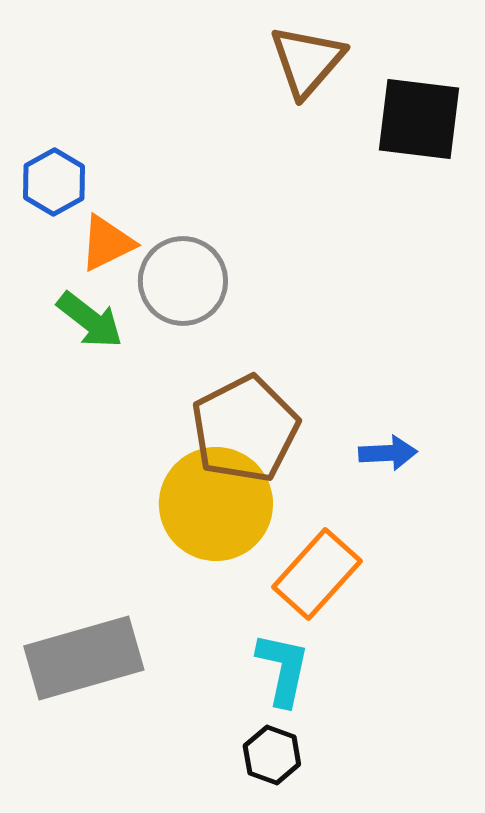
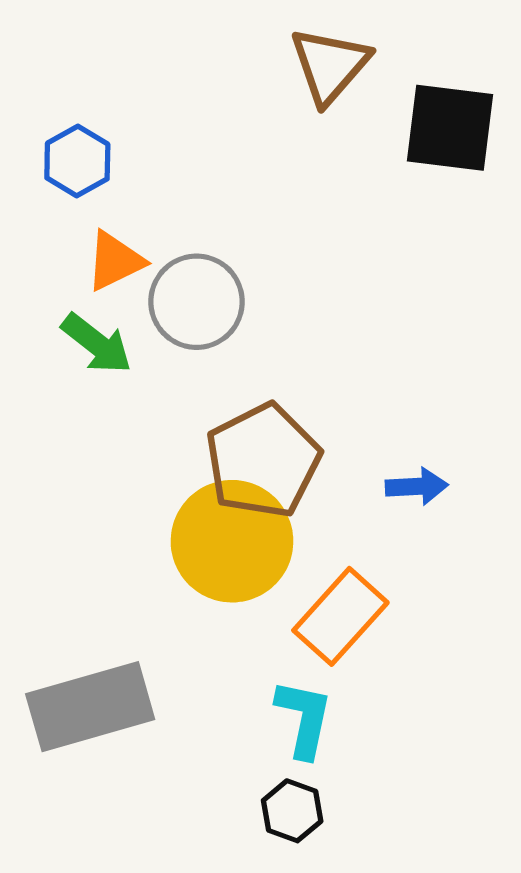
blue hexagon: (54, 182) -> (77, 161), moved

